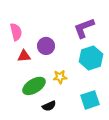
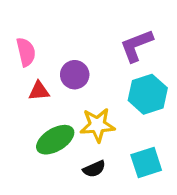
yellow star: (60, 77) -> (97, 125), size x1.5
black semicircle: (49, 106) -> (94, 169), moved

